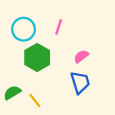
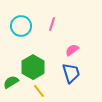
green hexagon: (37, 58) -> (33, 67), moved
yellow line: (35, 101) -> (39, 91), moved

